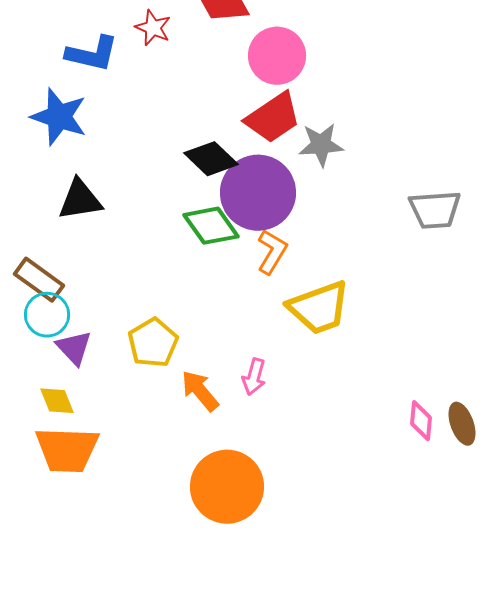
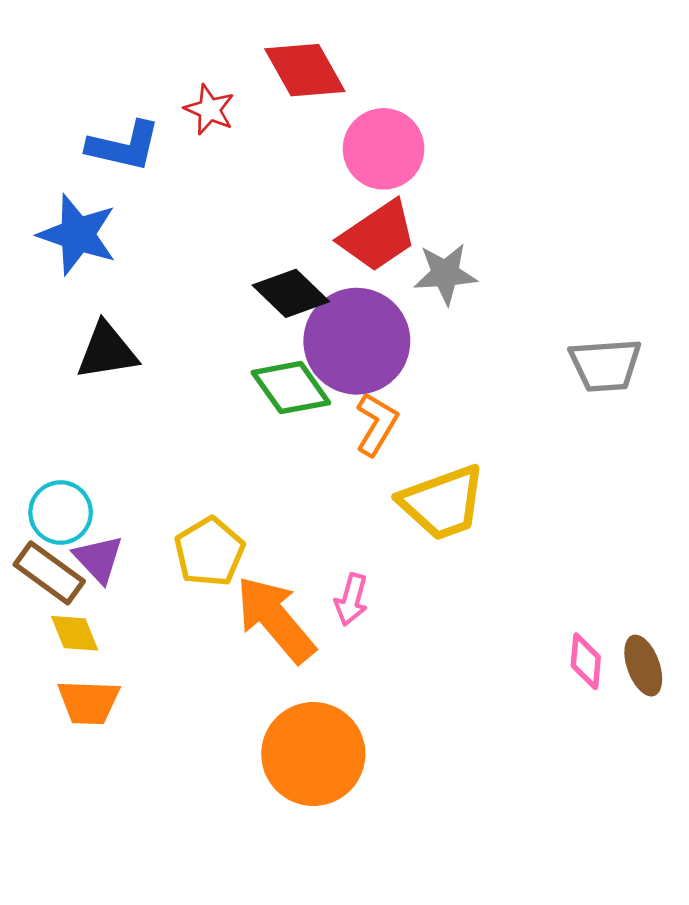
brown rectangle: (39, 280) -> (49, 573), moved
orange arrow: (200, 391) -> (275, 619), size x1.5
orange trapezoid: (67, 450) -> (89, 702), size x0.7

